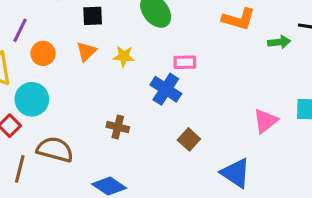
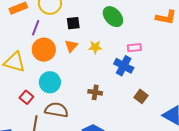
purple line: (20, 30) -> (36, 28), moved
orange circle: (43, 53) -> (44, 50), size x1.5
cyan circle: (32, 99) -> (50, 82), moved

